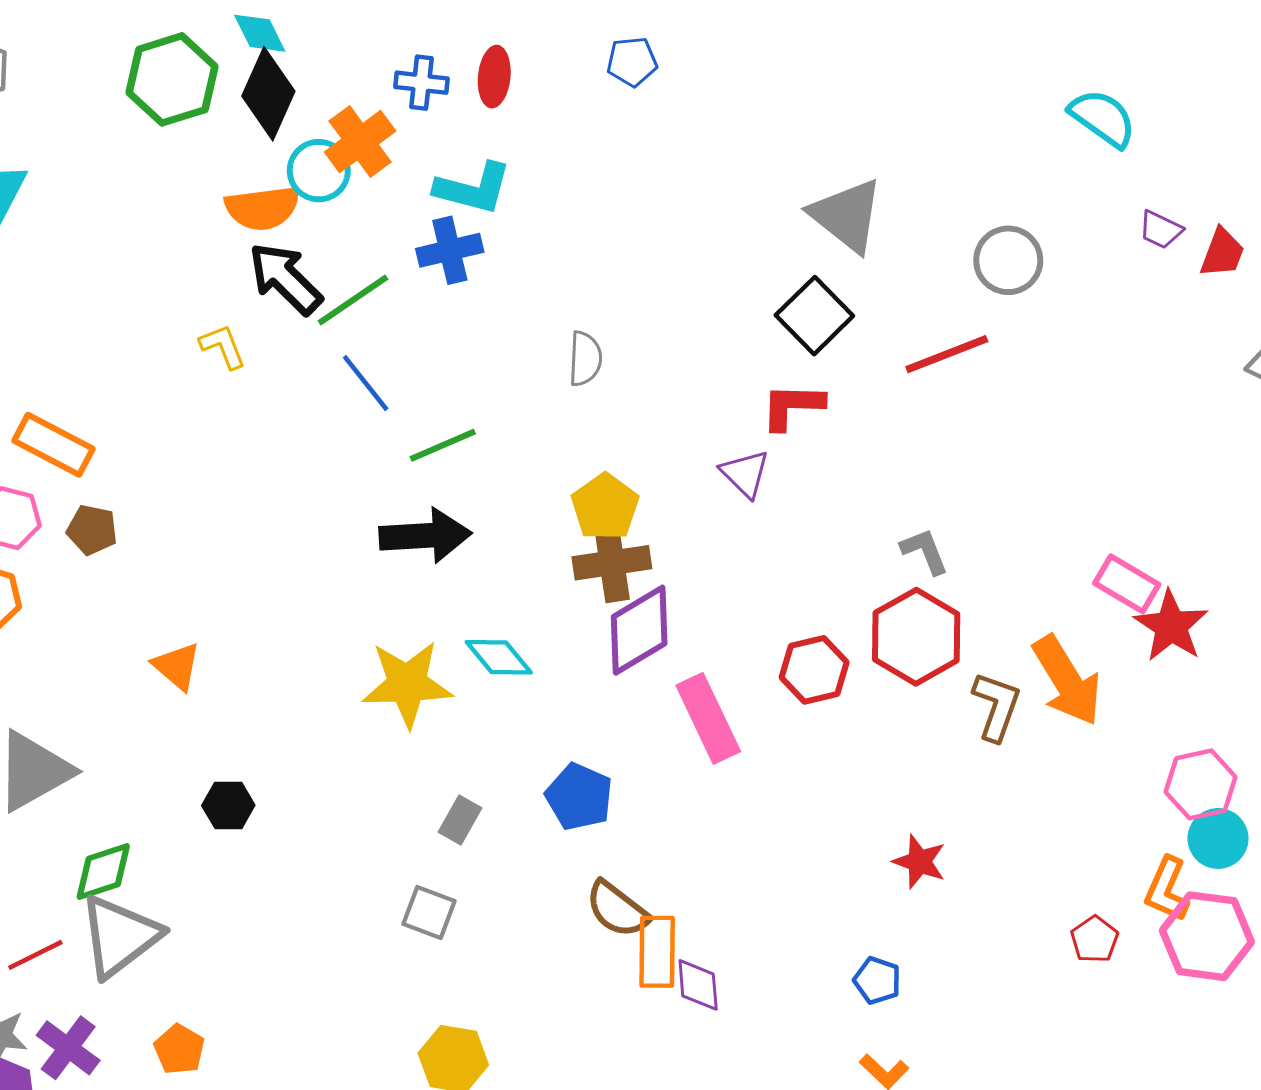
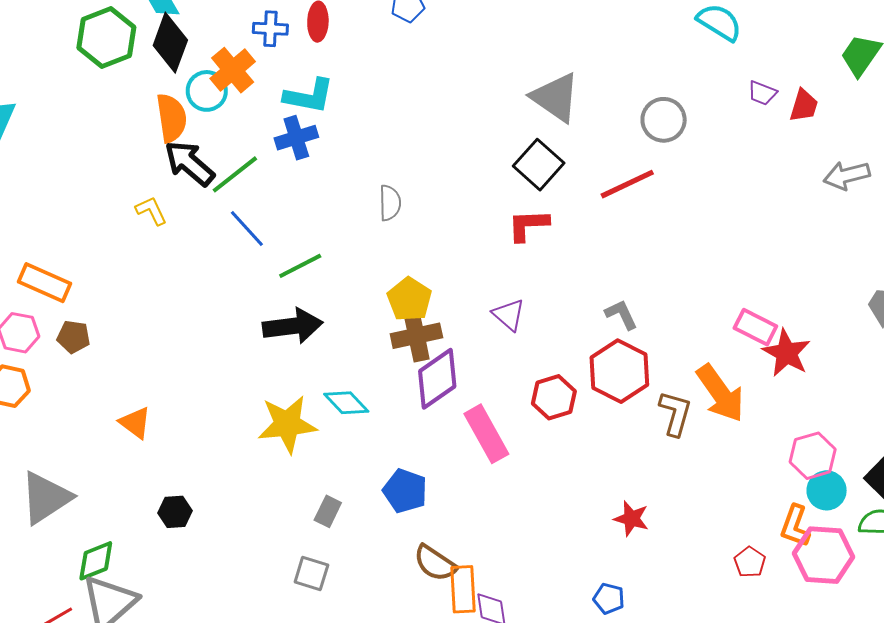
orange semicircle: (263, 208) -> (171, 118), turned -87
purple triangle: (745, 474) -> (509, 315), moved

